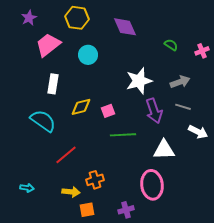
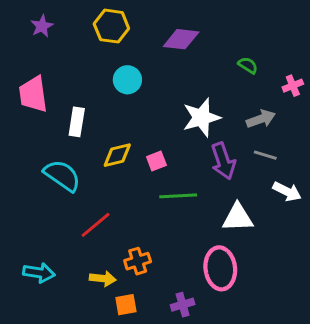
purple diamond: (125, 27) -> (181, 39), turned -60
pink trapezoid: (48, 45) -> (33, 94), moved, turned -60
pink cross: (202, 51) -> (293, 86), moved
cyan arrow: (27, 188) -> (39, 273), size x1.5

